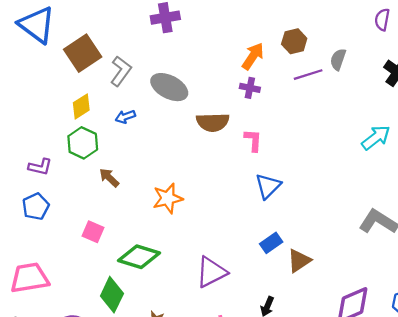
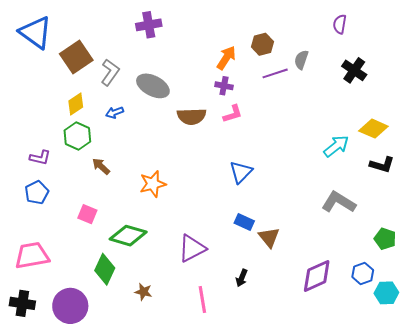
cyan arrow: (376, 138) -> (336, 146), moved
pink L-shape: (253, 140) -> (233, 114), moved, turned 70
blue rectangle: (271, 243) -> (244, 222), turned 60
brown triangle: (299, 261) -> (269, 237), turned -35

